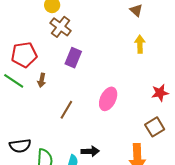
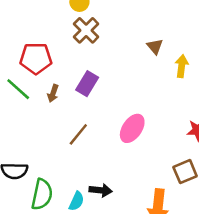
brown triangle: (136, 10) -> (155, 46), moved
purple rectangle: (73, 58) -> (87, 84), moved

